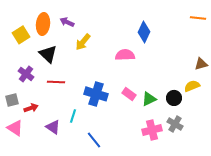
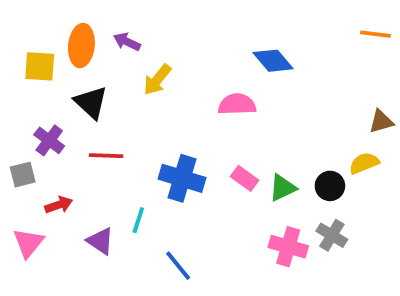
blue diamond: (144, 32) -> (273, 61), turned -65
yellow square: (21, 35) -> (40, 66), turned 36
gray square: (12, 100) -> (23, 175), moved
pink triangle: (15, 128) -> (28, 243), turned 36
pink cross: (152, 130) -> (288, 247), turned 30

